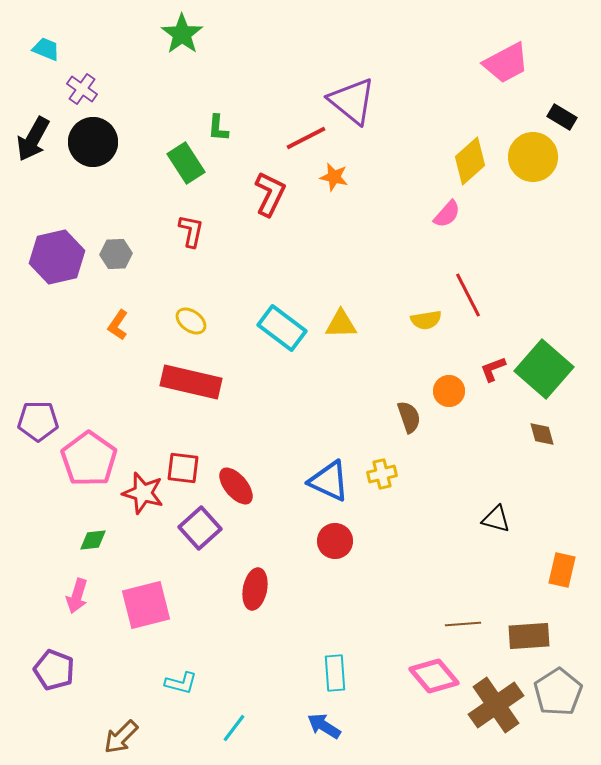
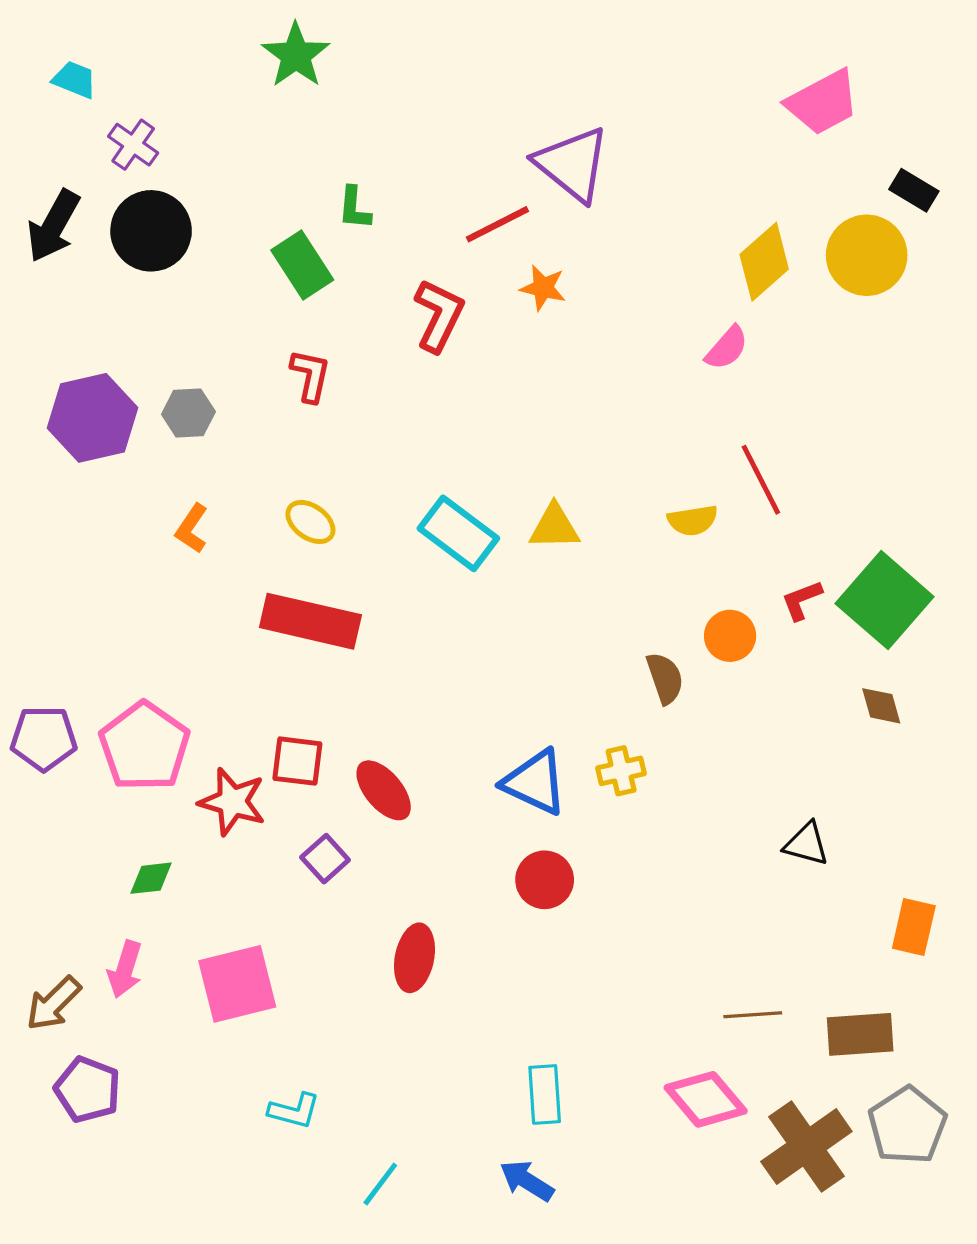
purple pentagon: (38, 421) -> (44, 738), moved
purple square: (200, 528) -> (325, 859), size x0.7
brown arrow: (121, 737) -> (53, 1003), moved

